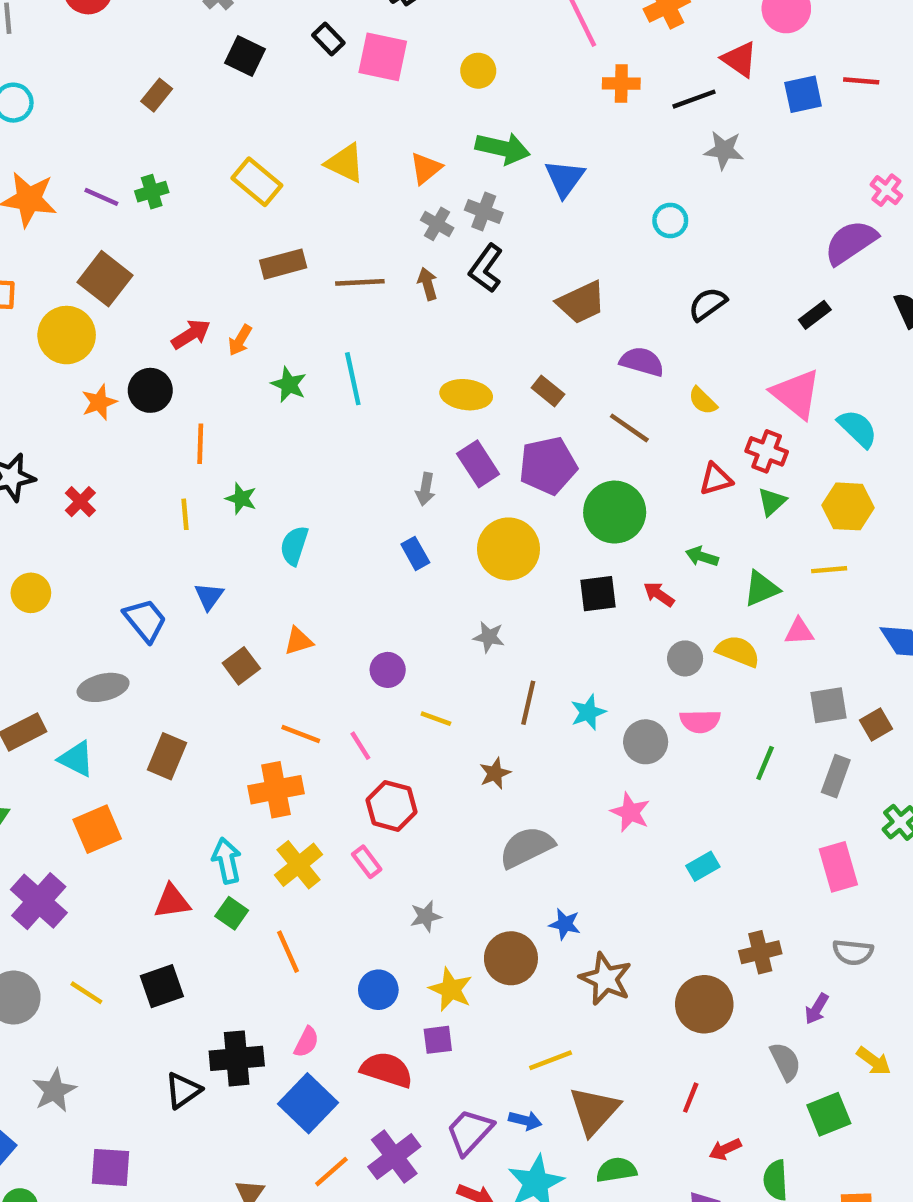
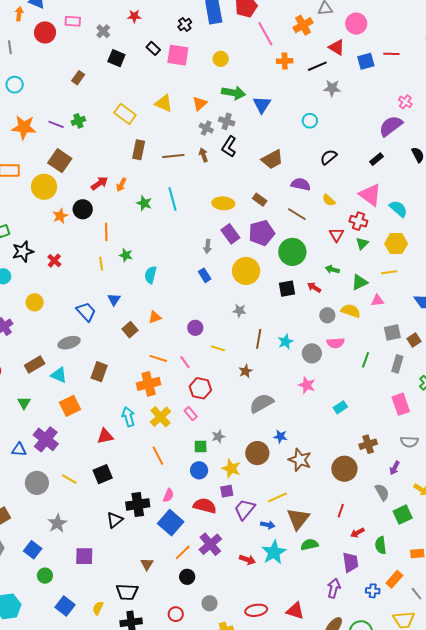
brown rectangle: (283, 264) -> (139, 150), turned -60
red triangle: (716, 479) -> (337, 235), turned -42
green square: (232, 913) -> (201, 446), moved, turned -32
purple trapezoid: (470, 1132) -> (245, 509), moved

